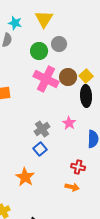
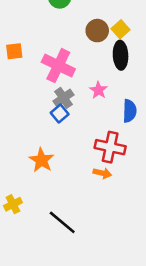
pink cross: (46, 79) -> (58, 66), moved
blue square: (40, 149) -> (60, 113), moved
red cross: (78, 167) -> (110, 147), size x1.6

